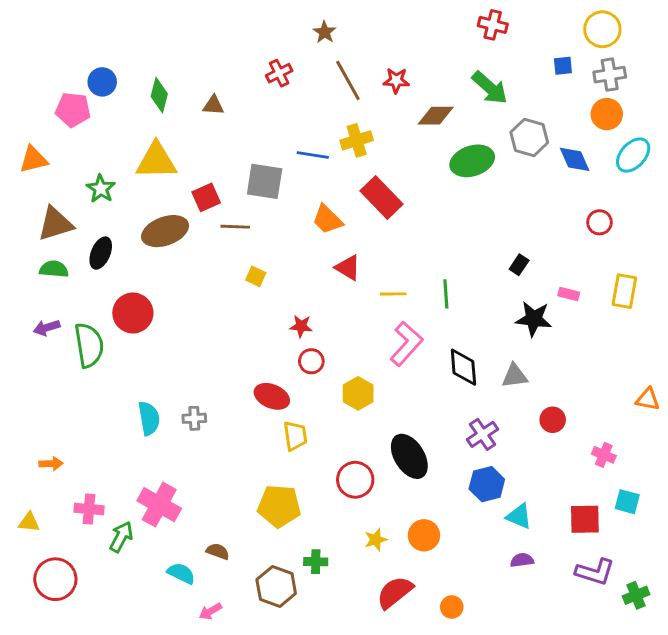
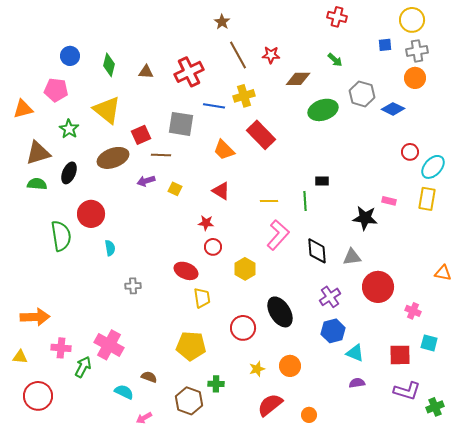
red cross: (279, 73) -> (189, 72), moved, size x1.6
green arrow: (490, 88) -> (335, 60), size x0.6
pink pentagon: (73, 110) -> (56, 90), moved
cyan ellipse: (633, 155) -> (433, 167), moved
blue diamond: (575, 159) -> (393, 109), turned -40
yellow triangle: (156, 161) -> (107, 110), turned 40
black rectangle: (519, 265) -> (322, 181), moved, turned 56
red triangle: (348, 268) -> (221, 191), moved
purple arrow: (47, 328) -> (146, 181), moved
cyan semicircle: (149, 418) -> (110, 248), moved, size x0.7
red circle: (553, 420) -> (378, 287), size x1.8
orange arrow: (51, 464) -> (35, 317), size x1.8

